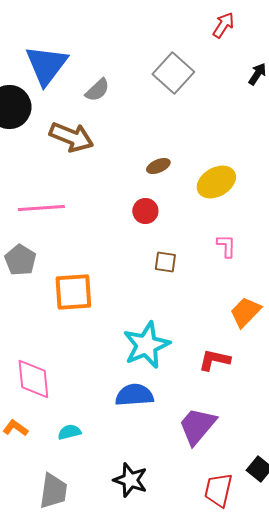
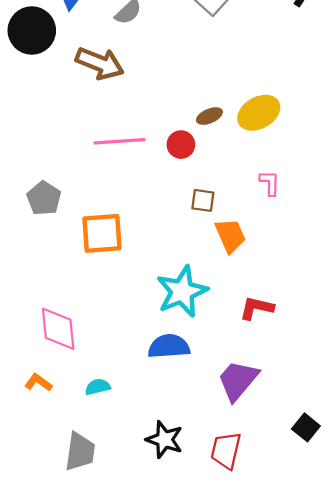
brown ellipse: (158, 166) -> (209, 116), moved
pink line: (41, 208) -> (120, 141), moved
orange trapezoid: (245, 312) -> (230, 236), moved, turned 112
red trapezoid: (218, 490) -> (226, 450), moved

